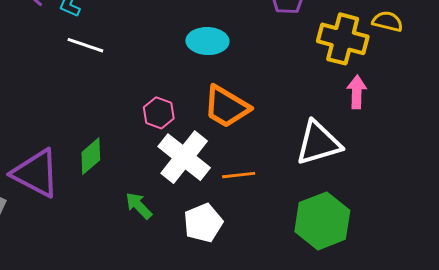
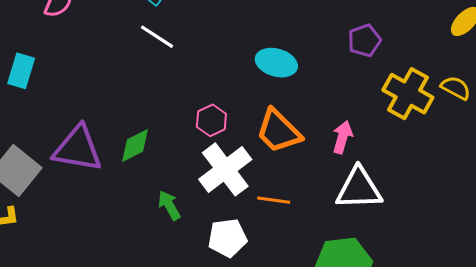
pink arrow: (357, 92) -> (343, 137), moved
purple triangle: (36, 173) -> (78, 149), turned -32

